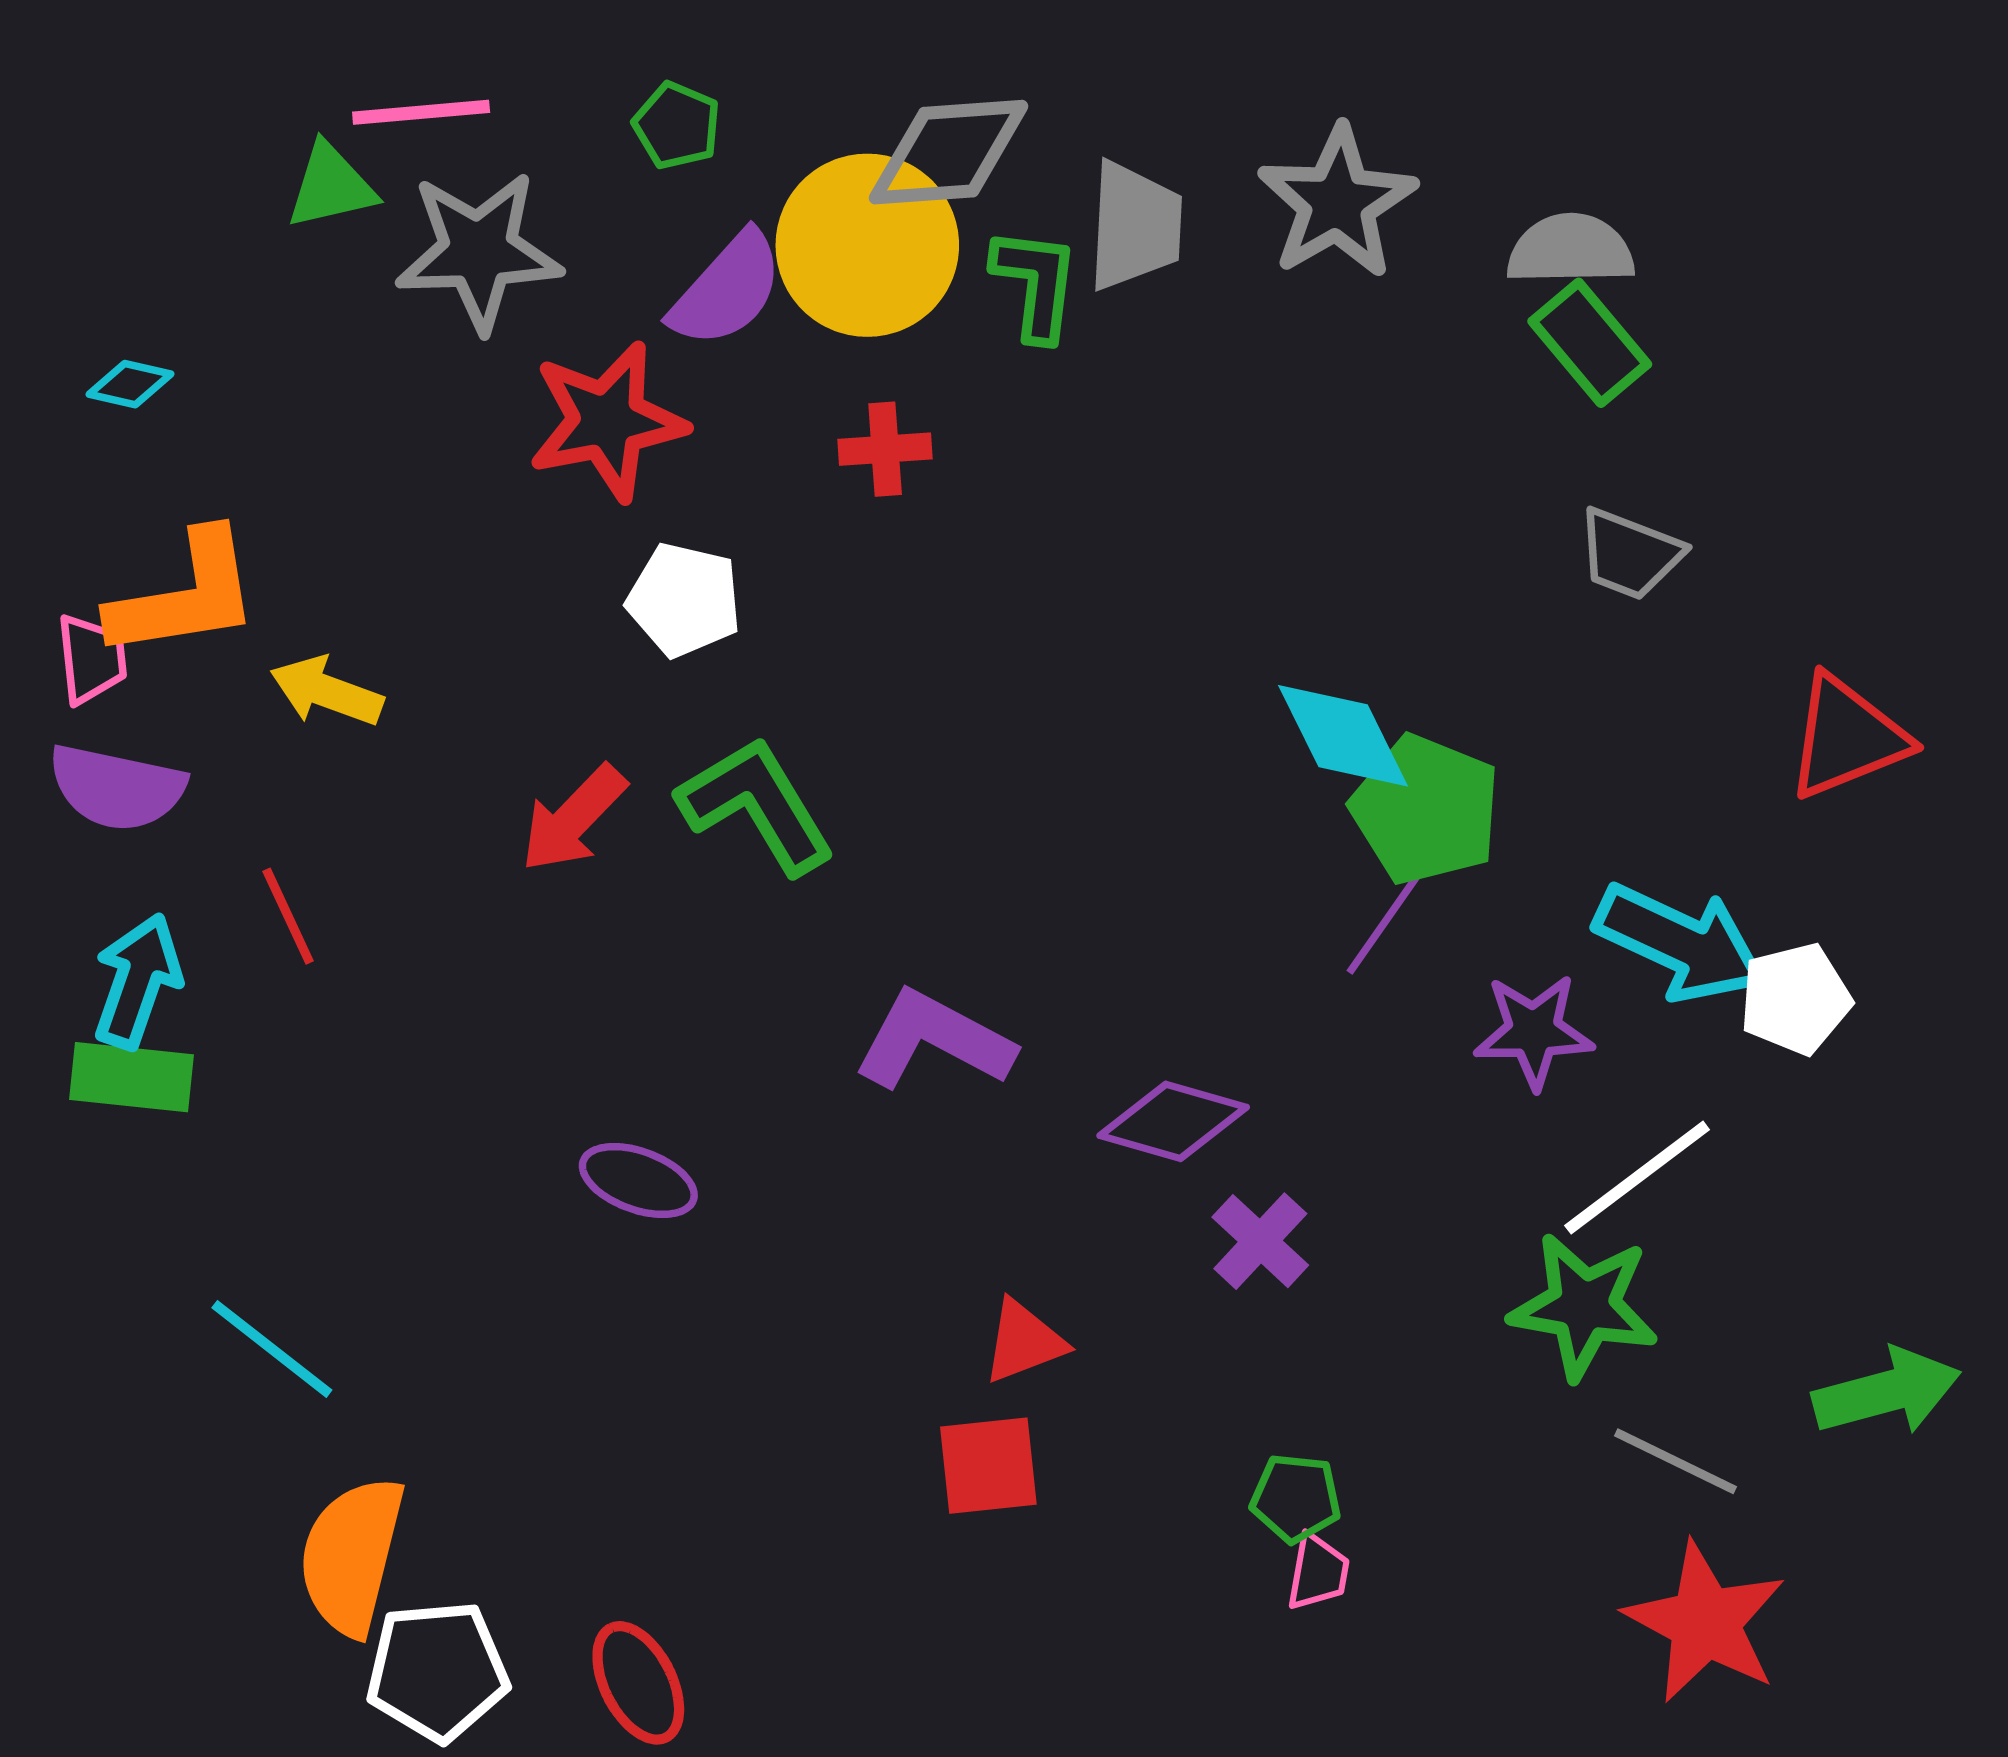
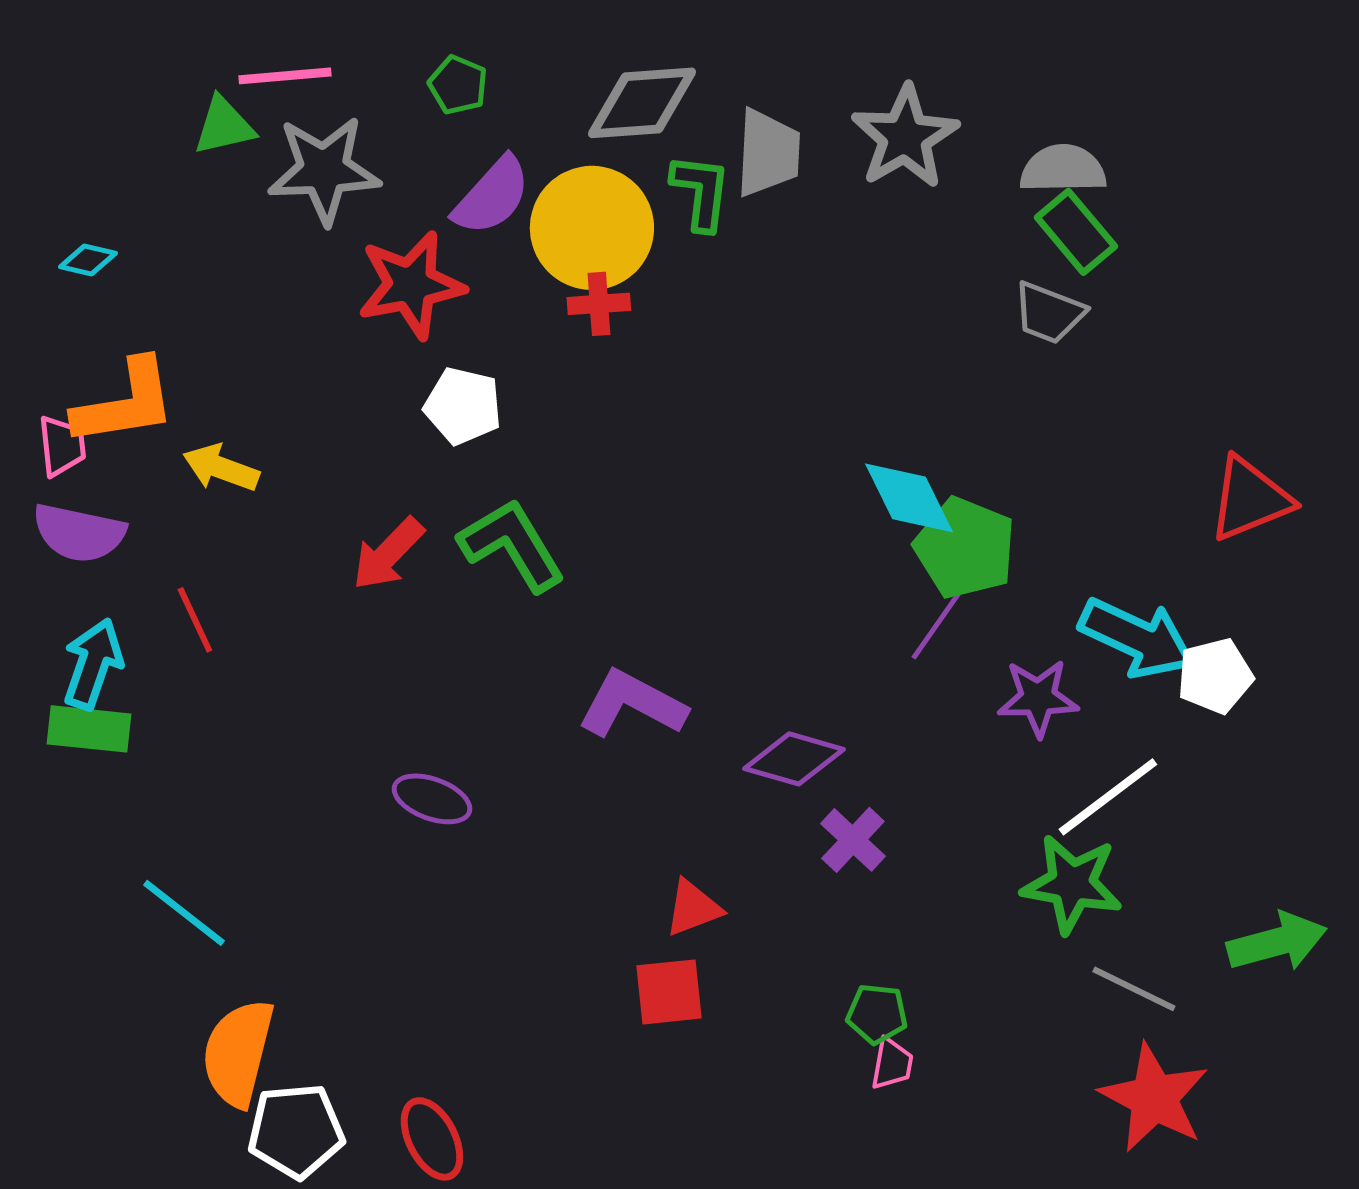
yellow circle: (867, 245) -> (592, 228), moved
gray trapezoid: (1630, 554) -> (1049, 313), moved

